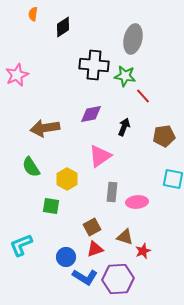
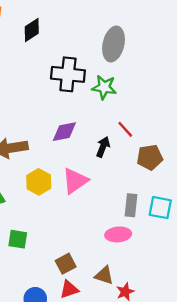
red line: (143, 96) -> (125, 129), moved
yellow hexagon: (67, 179) -> (39, 182), moved
gray rectangle: (112, 192) -> (131, 205), moved

